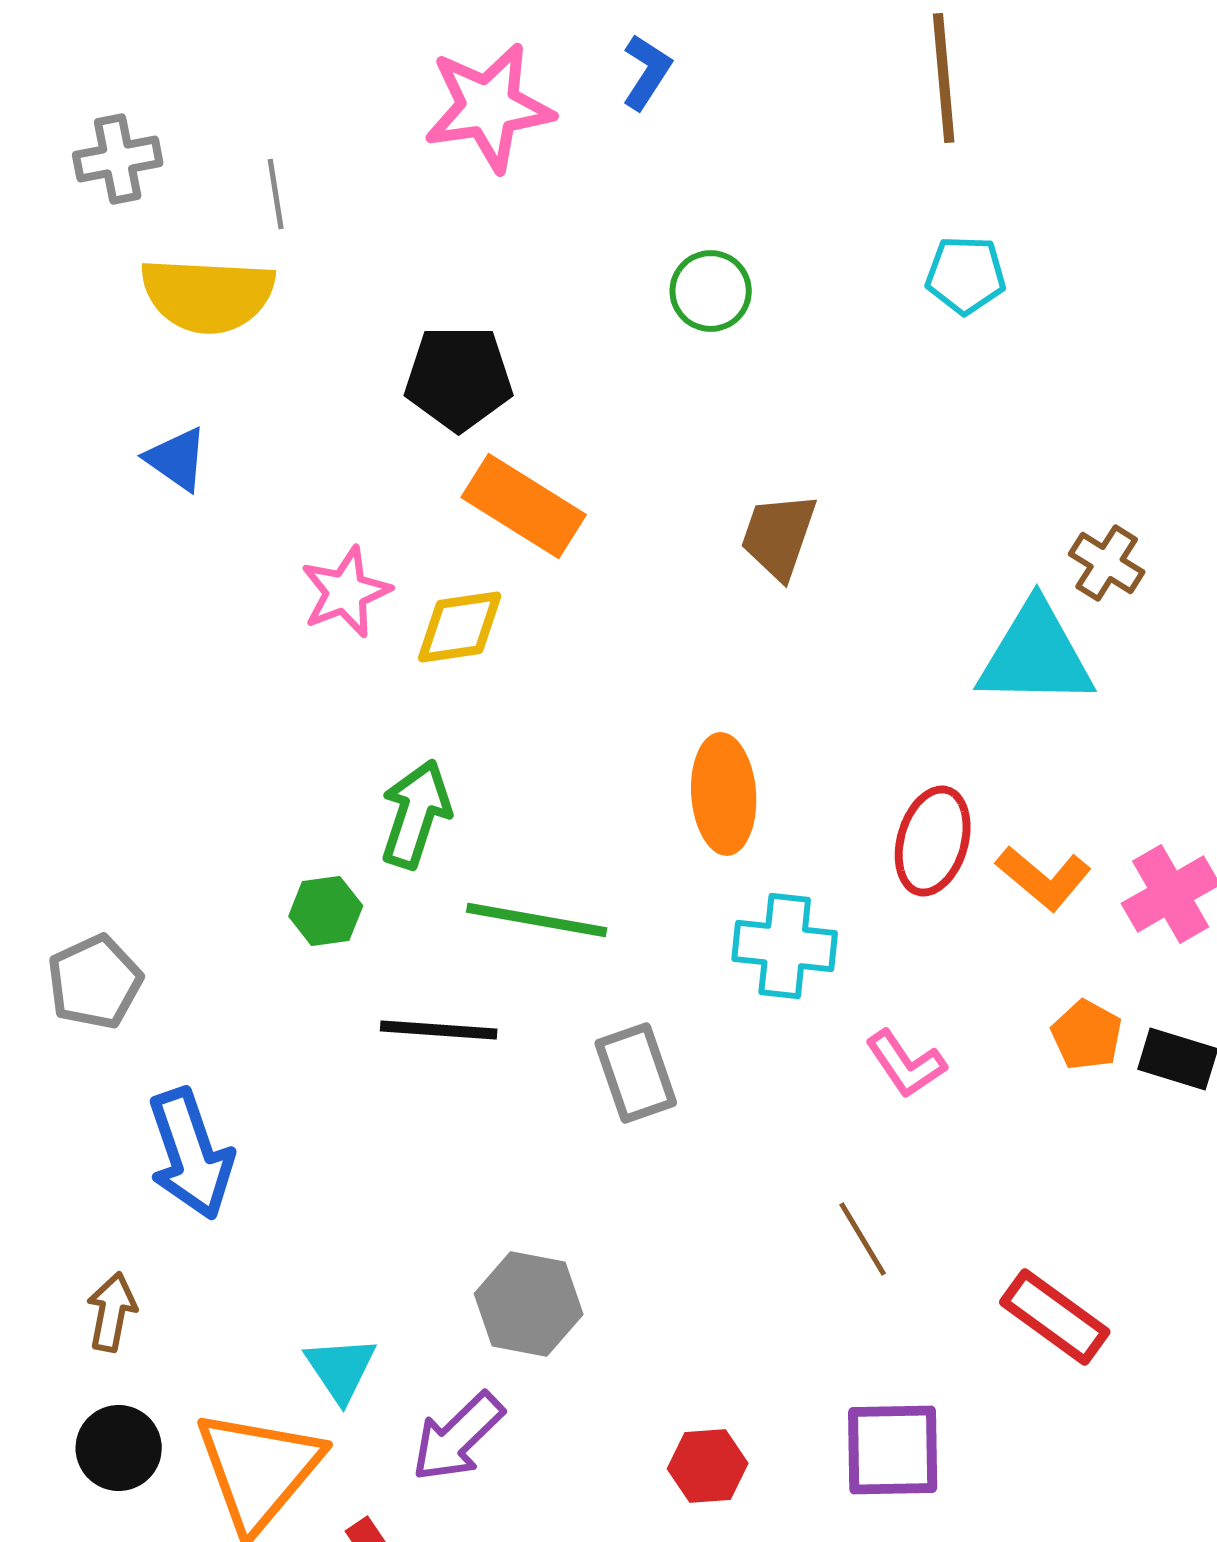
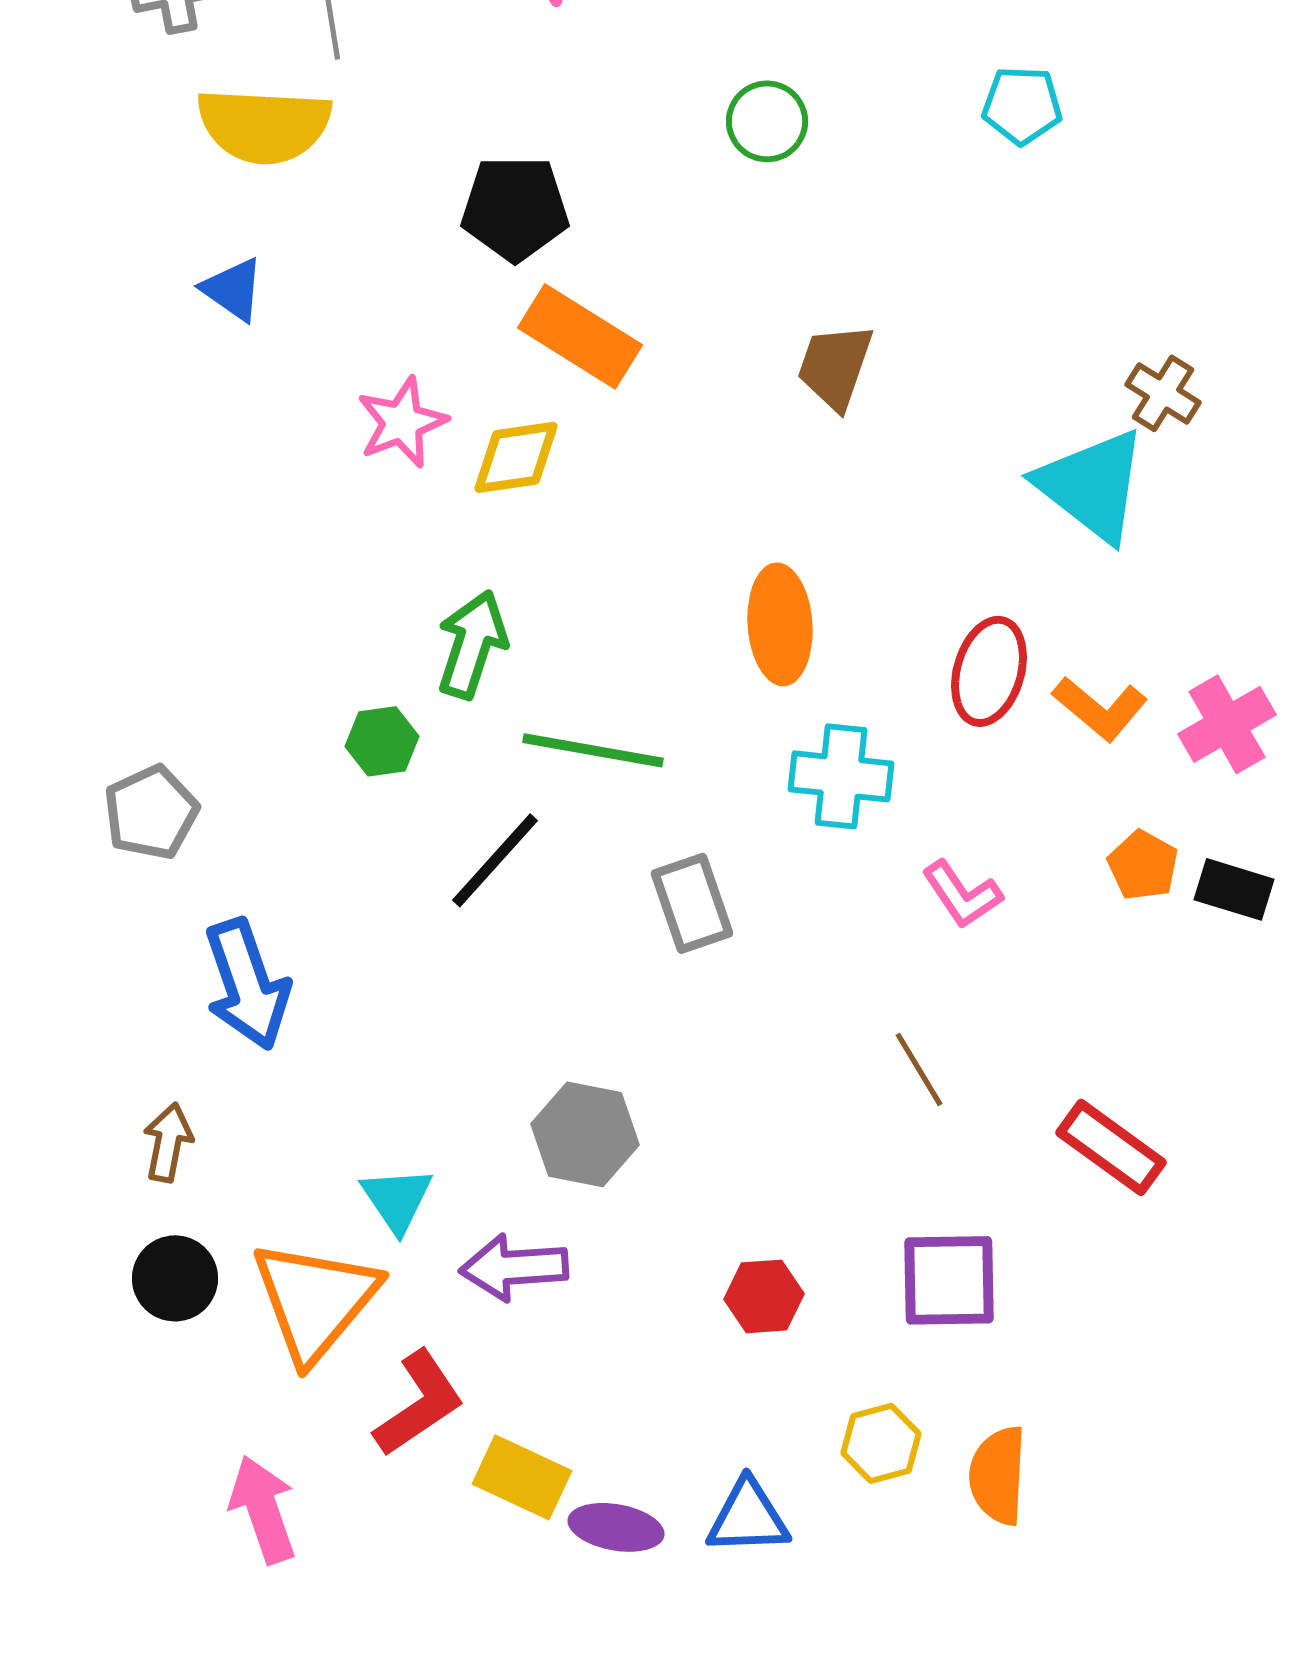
cyan triangle: (1036, 655) -> (1092, 485), turned 37
black line: (439, 1030) -> (495, 860), turned -52
purple arrow: (458, 1437) -> (514, 1267), turned 40

